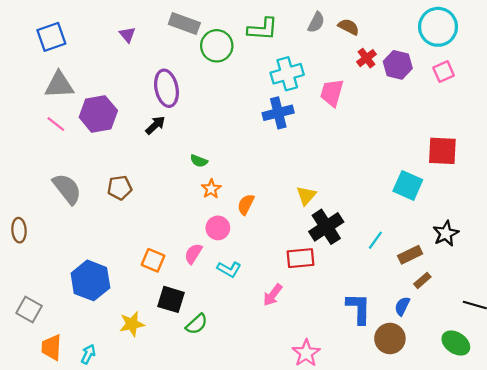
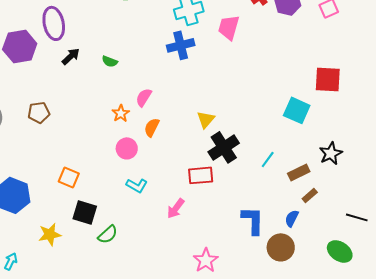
purple ellipse: (166, 88) -> (54, 23), moved
green semicircle: (199, 161) -> (110, 61), moved
pink semicircle: (193, 254) -> (144, 97), moved

